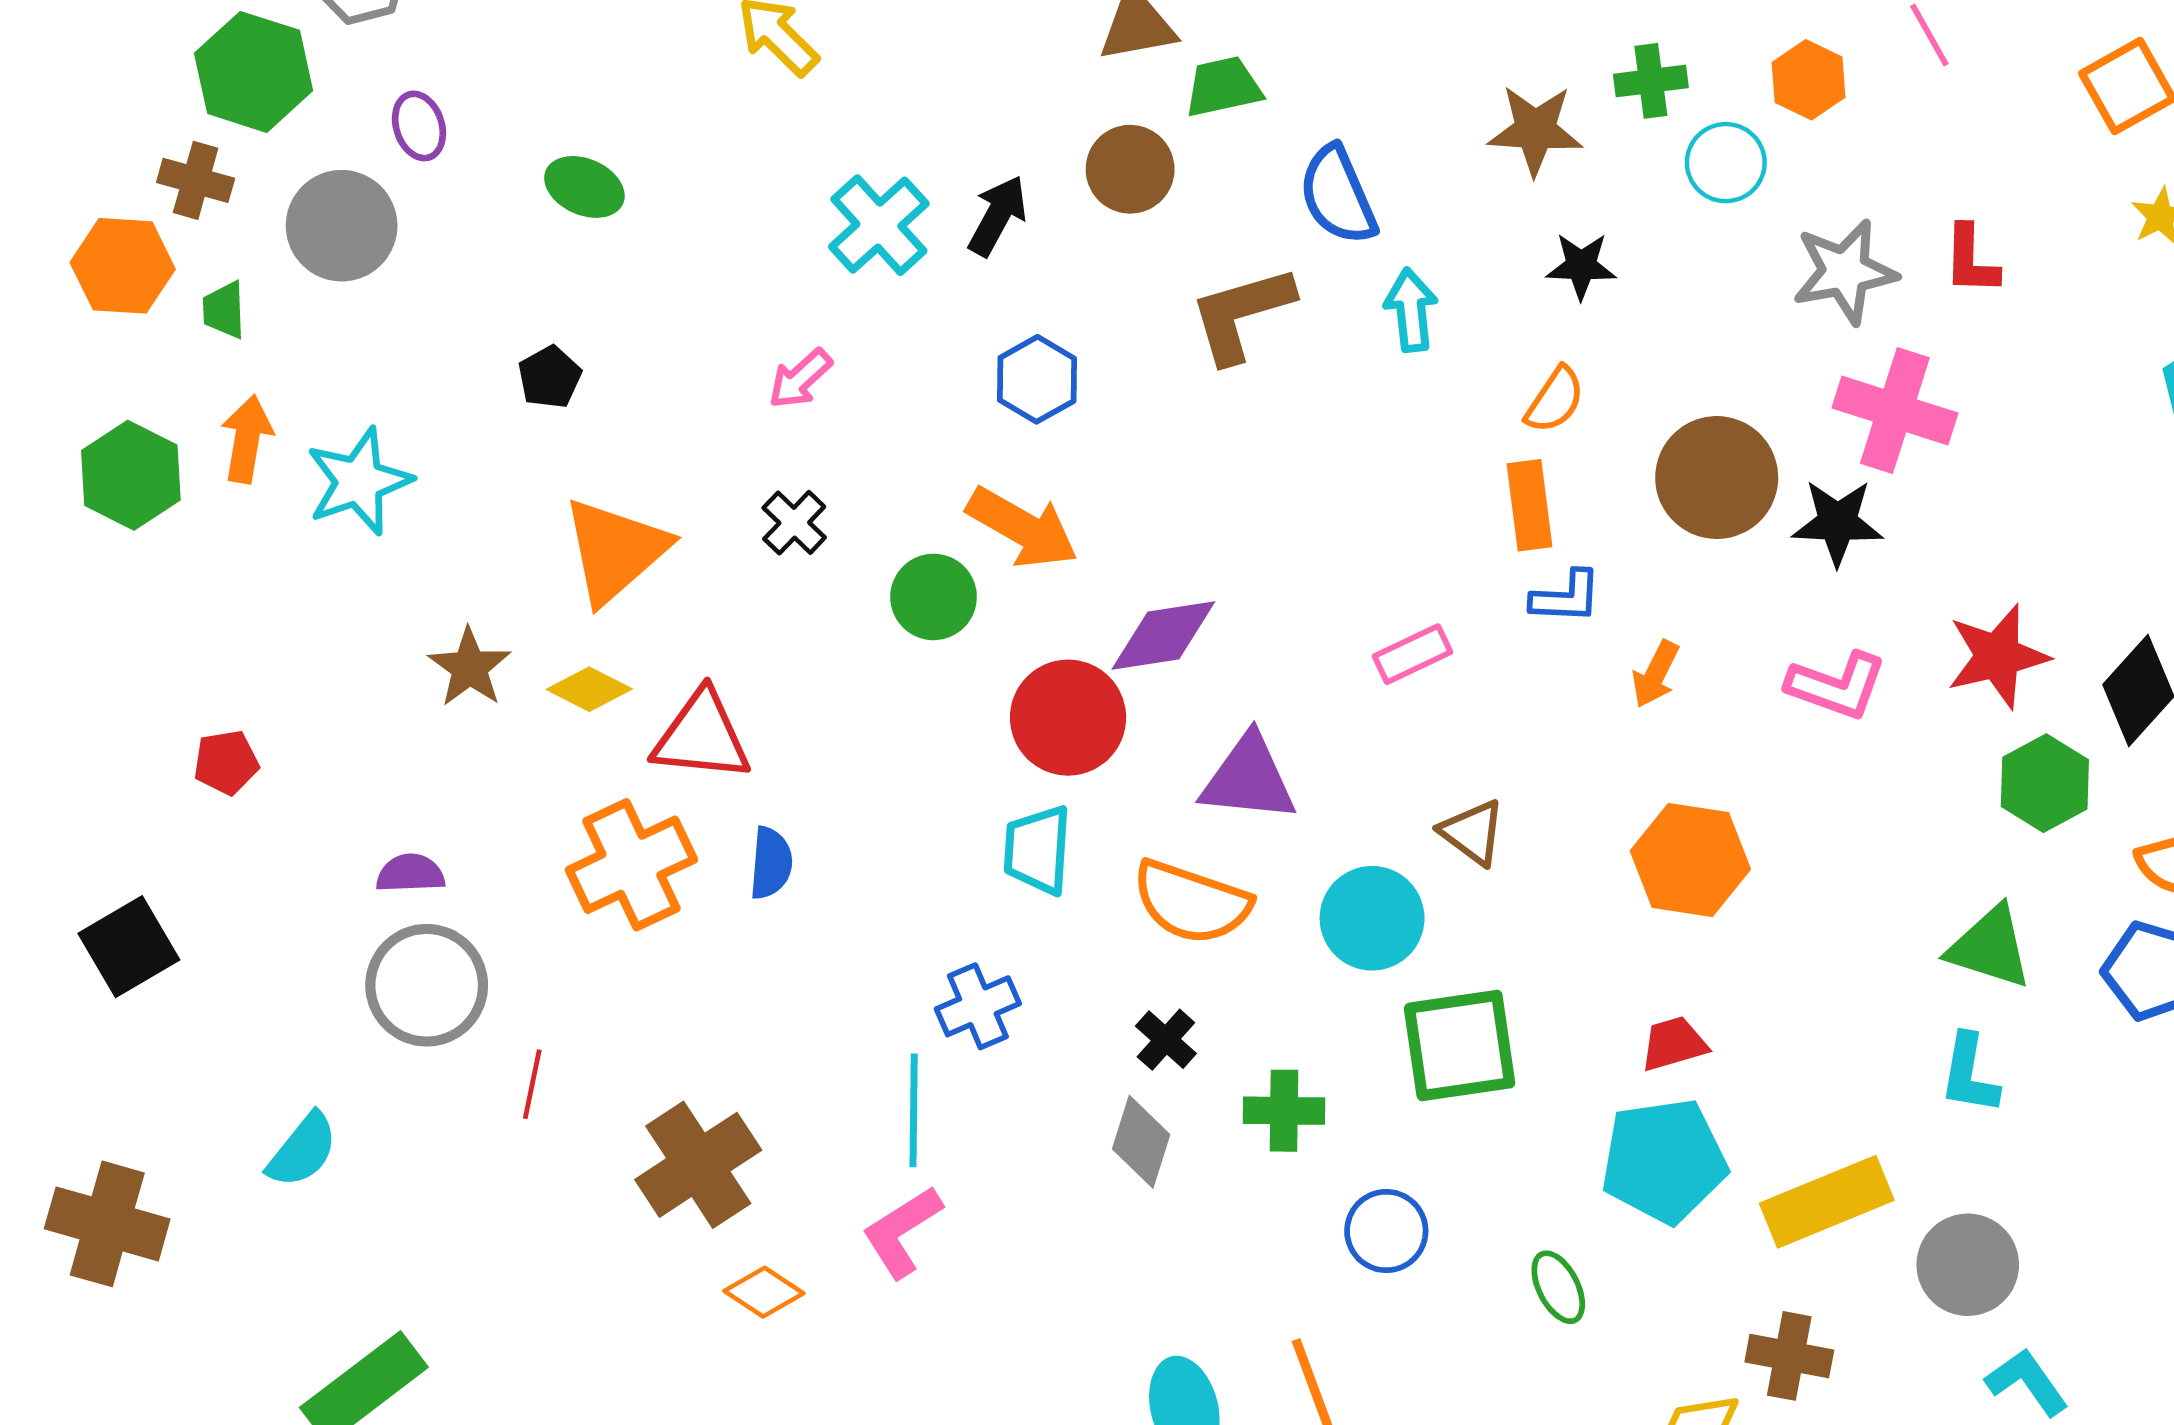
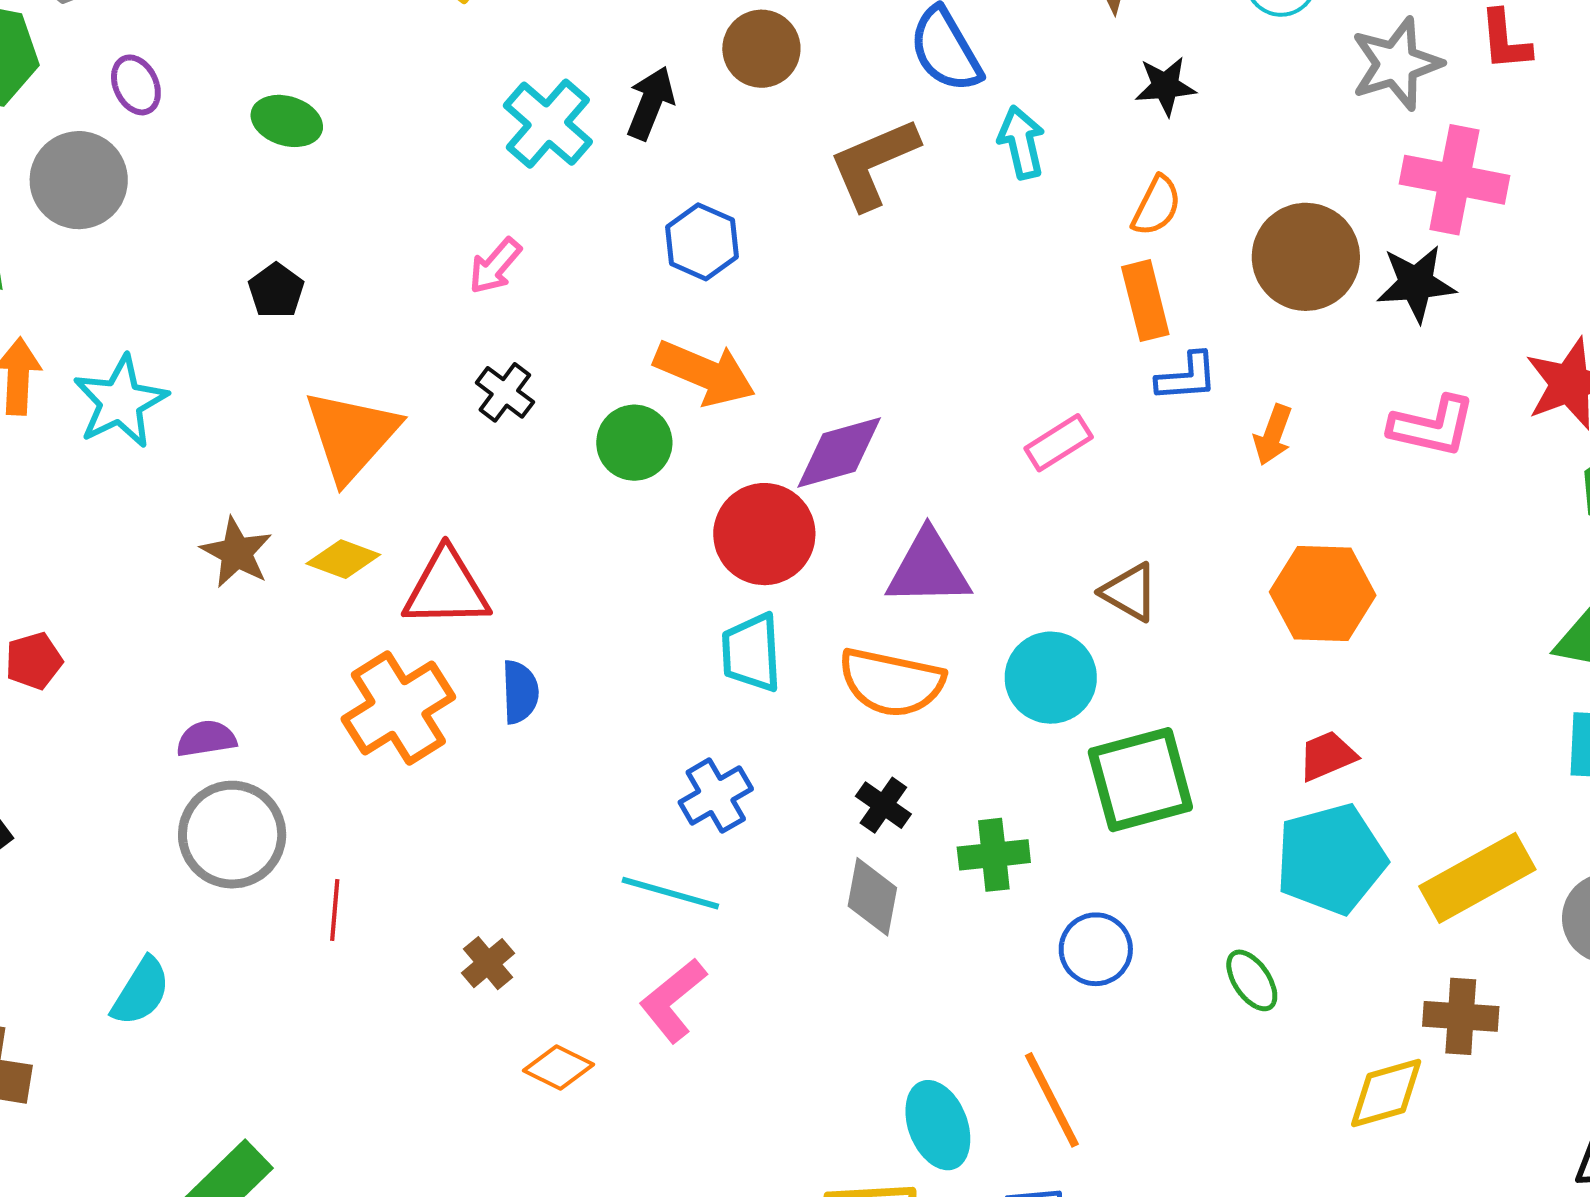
cyan line: (914, 1110) -> (670, 893), turned -68
brown cross: (698, 1165) -> (488, 963), size x0.5

